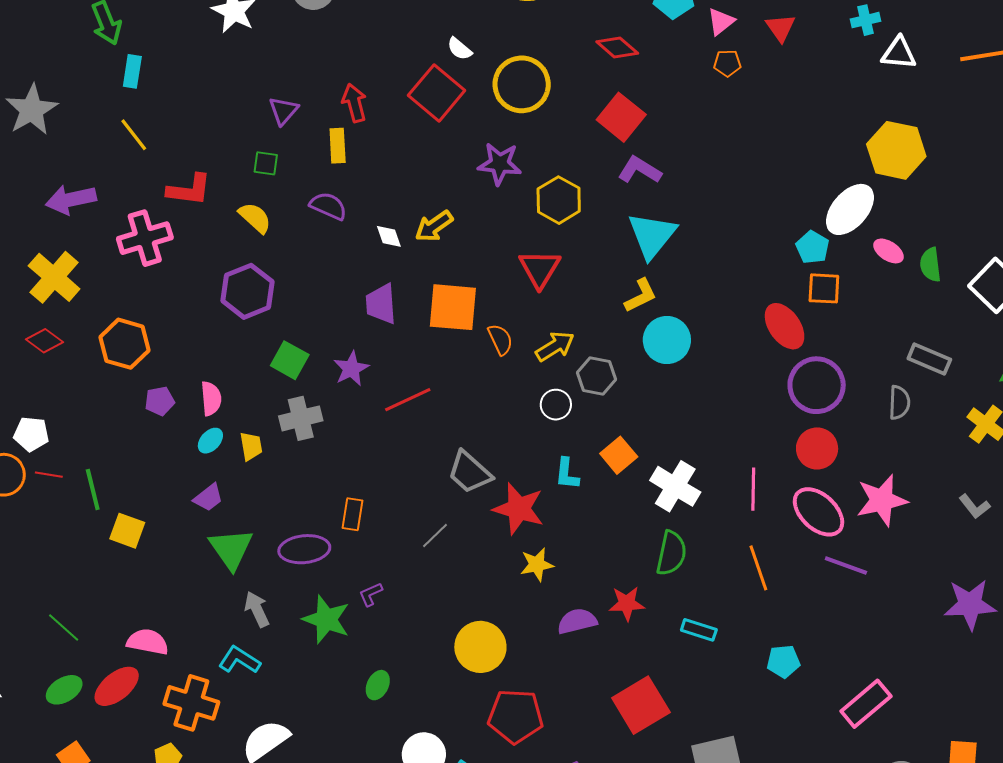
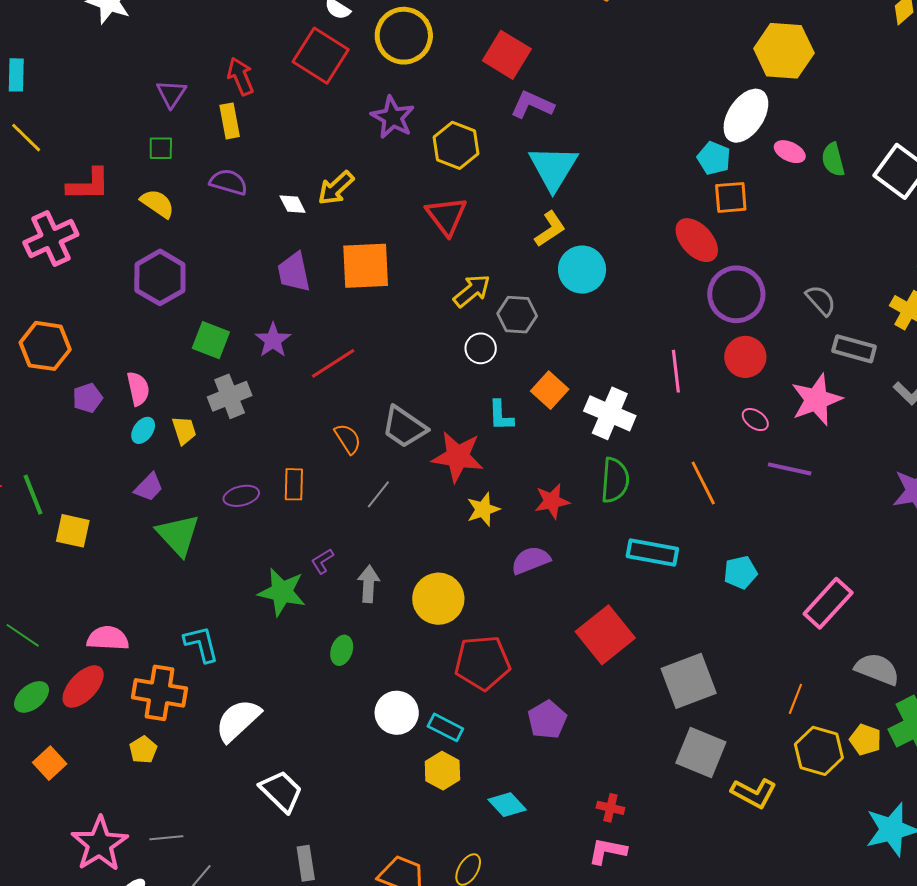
purple star: (500, 164) -> (393, 117), turned 30
orange semicircle: (500, 339) -> (348, 439), moved
gray rectangle: (929, 359) -> (854, 349), moved
gray semicircle: (899, 402) -> (821, 300), turned -36
pink line: (753, 489) -> (676, 371), moved
pink ellipse: (819, 512) -> (755, 420), size x0.5
purple ellipse: (304, 549) -> (241, 496), moved, size x0.7
red star: (627, 604) -> (552, 501), moved
gray arrow: (257, 609) -> (369, 584), moved, turned 36
cyan rectangle: (699, 630) -> (652, 553), size x1.4
cyan L-shape: (239, 660) -> (201, 644), turned 51

